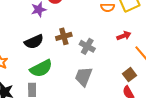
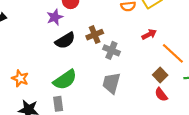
brown cross: (64, 36) -> (95, 35), moved
black semicircle: (34, 42) -> (65, 41), moved

